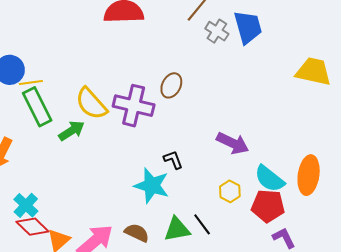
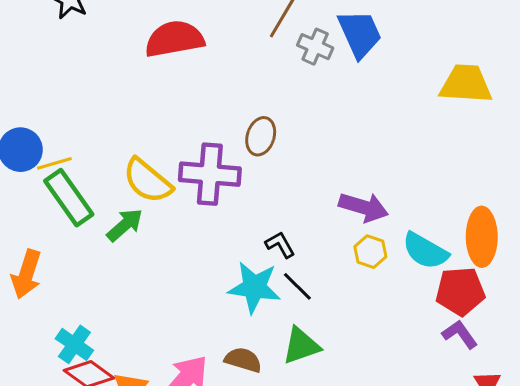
yellow hexagon: (230, 191) -> (370, 252), moved
red pentagon: (268, 206) -> (460, 291), moved
black line: (202, 224) -> (297, 286), moved

